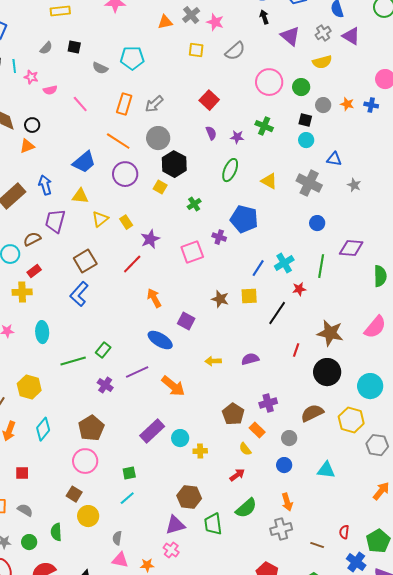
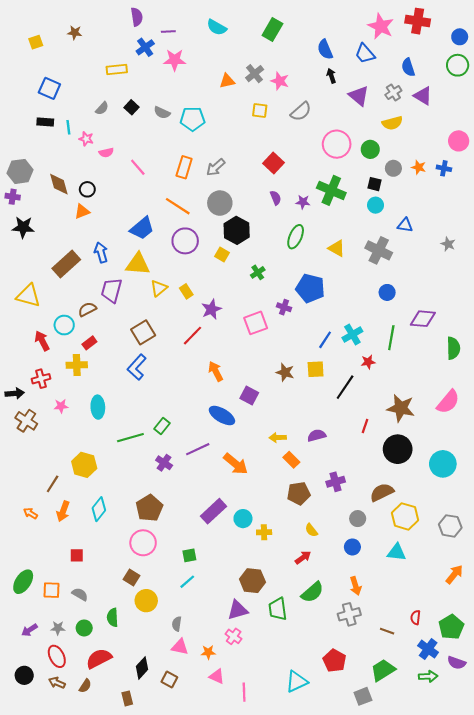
black square: (74, 47) -> (131, 107), turned 32
gray semicircle: (100, 68) -> (162, 113), moved
green cross: (264, 126) -> (331, 190), size x1.5
gray star: (354, 185) -> (448, 244), moved
yellow triangle: (80, 196) -> (138, 264), size x1.4
brown pentagon: (233, 414) -> (299, 493), turned 30
yellow hexagon: (351, 420) -> (405, 516), moved
orange rectangle: (257, 430) -> (291, 460), moved

